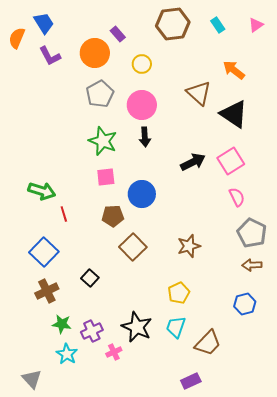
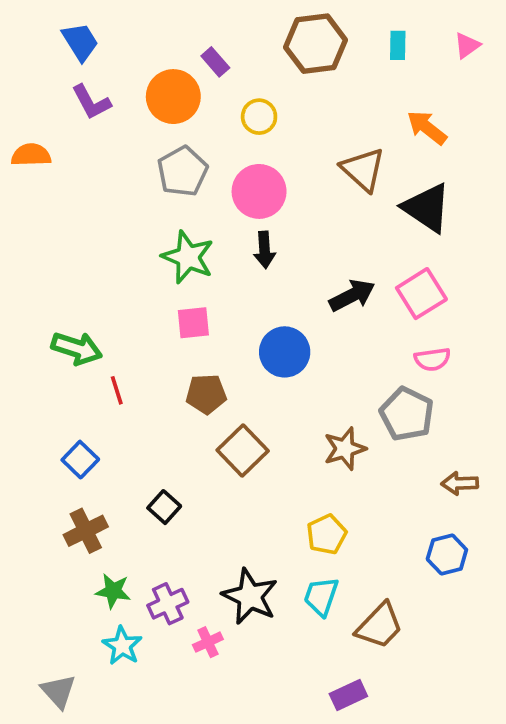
cyan rectangle: (218, 25) -> (398, 45), turned 35
orange semicircle: (17, 38) -> (31, 155), moved, turned 65
blue circle: (142, 194) -> (285, 352), moved
pink semicircle: (237, 197) -> (432, 359), turned 108
gray pentagon: (252, 233) -> (407, 414), moved
blue square: (44, 252) -> (80, 460), size x0.7

